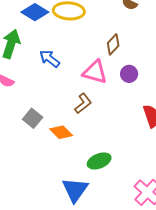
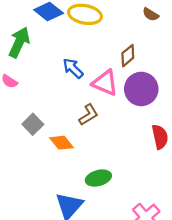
blue arrow: (50, 59) -> (73, 68), moved
purple circle: (129, 74) -> (141, 89), size x1.8

